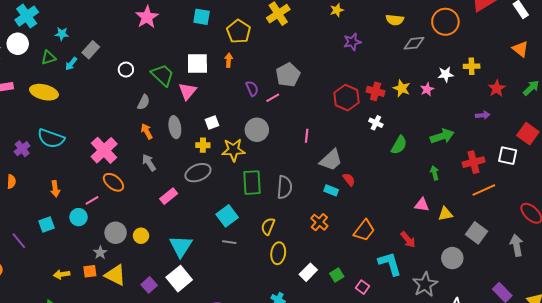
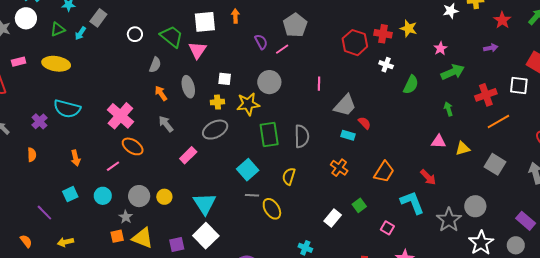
pink star: (427, 89) -> (440, 48), moved
white square: (212, 123) -> (225, 79), turned 32
cyan circle: (79, 217) -> (103, 196), moved
yellow ellipse: (278, 253) -> (272, 209), moved, turned -35
gray circle: (452, 258) -> (475, 206), moved
yellow arrow: (62, 274) -> (65, 242), moved
green square: (337, 275) -> (359, 205), moved
purple square: (149, 285) -> (177, 245), turned 35

